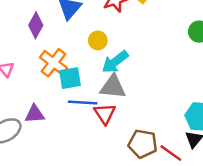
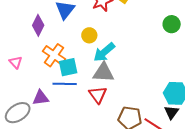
blue line: (83, 103) -> (65, 84), moved

